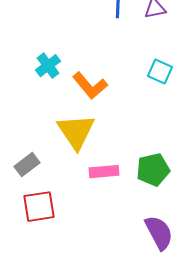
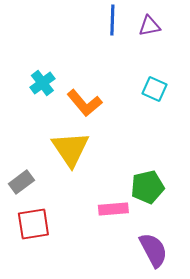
pink rectangle: (104, 172) -> (113, 209), moved

